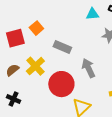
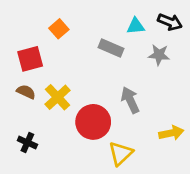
orange square: (36, 28) -> (59, 29), moved
gray rectangle: (62, 47) -> (111, 48), moved
brown semicircle: (12, 70) -> (26, 92), moved, turned 64

